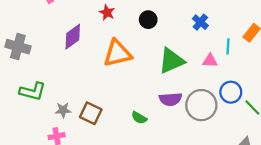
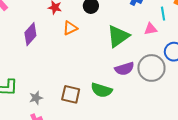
orange triangle: (117, 53) -> (70, 28), moved, size x0.6
brown square: (91, 113) -> (71, 94), moved
green semicircle: (139, 118) -> (101, 90), size x1.5

